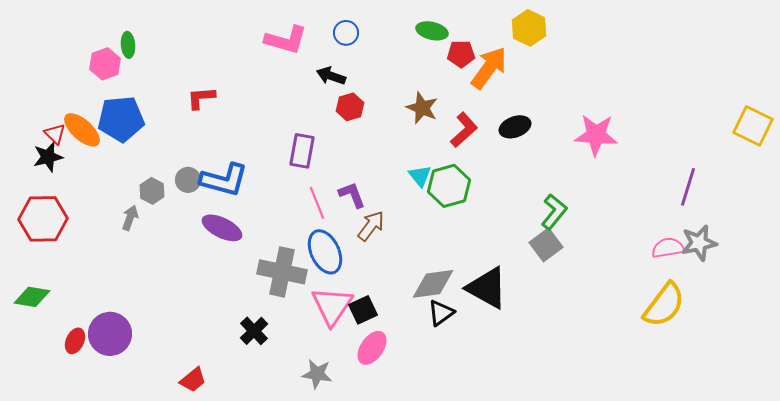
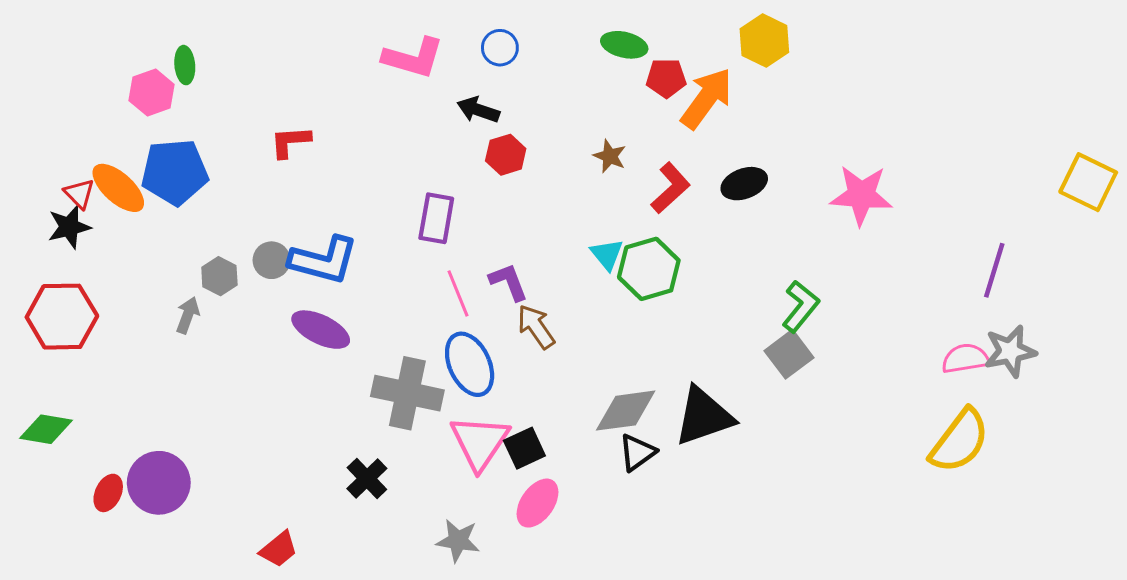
brown star: (422, 108) -> (610, 156), size x0.7
brown arrow: (371, 226) -> (536, 327), turned -72
black triangle: (487, 288) -> (704, 416), turned -48

